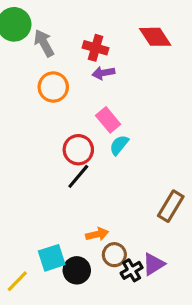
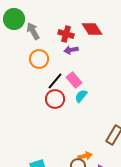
red diamond: (155, 37) -> (92, 29), moved
black line: (78, 176) -> (55, 81), moved
orange arrow: (97, 234) -> (85, 156), moved

